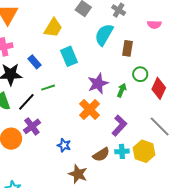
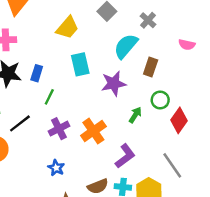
blue rectangle: (34, 62) -> (37, 73), moved, turned 48
purple star: (98, 84) -> (114, 84), moved
green line: (48, 88) -> (49, 97), turned -56
black line: (26, 102) -> (20, 123), moved
purple cross: (32, 126) -> (59, 129), moved

